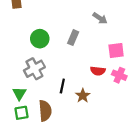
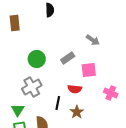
gray rectangle: (73, 38) -> (68, 58), turned 32
pink square: (116, 50) -> (89, 70), moved
red semicircle: (98, 71) -> (75, 89), moved

